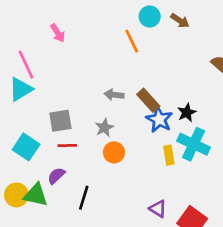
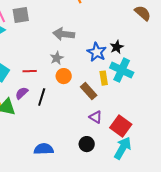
gray arrow: (114, 95) -> (64, 34), size x1.5
brown rectangle: (148, 100) -> (89, 91), moved
gray square: (60, 121) -> (21, 15), moved
black line: (84, 198) -> (42, 97), moved

